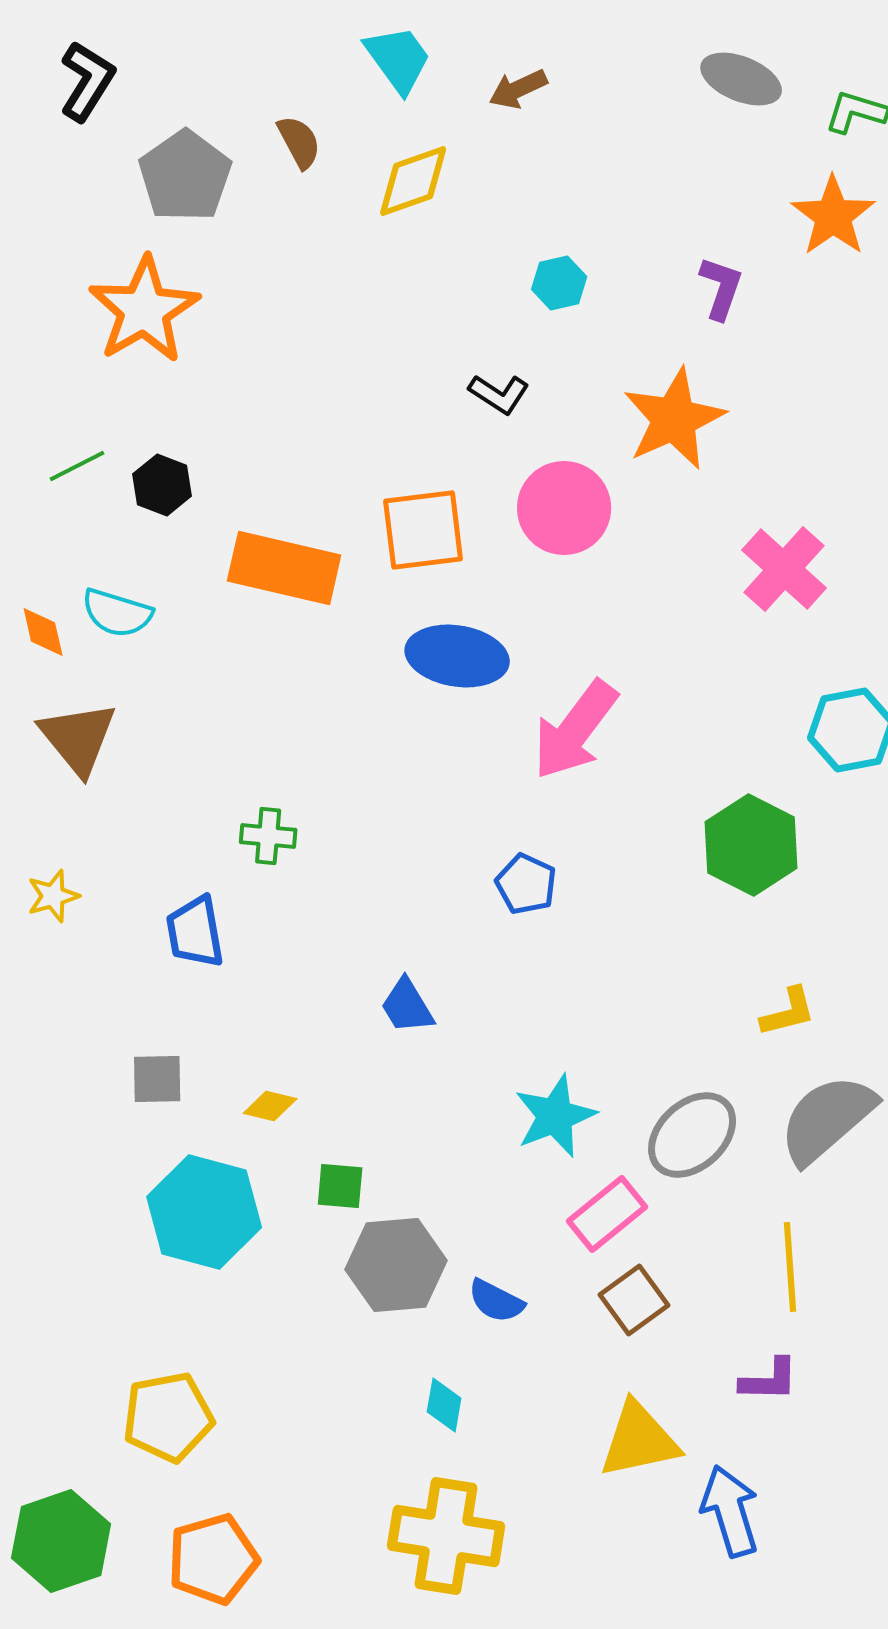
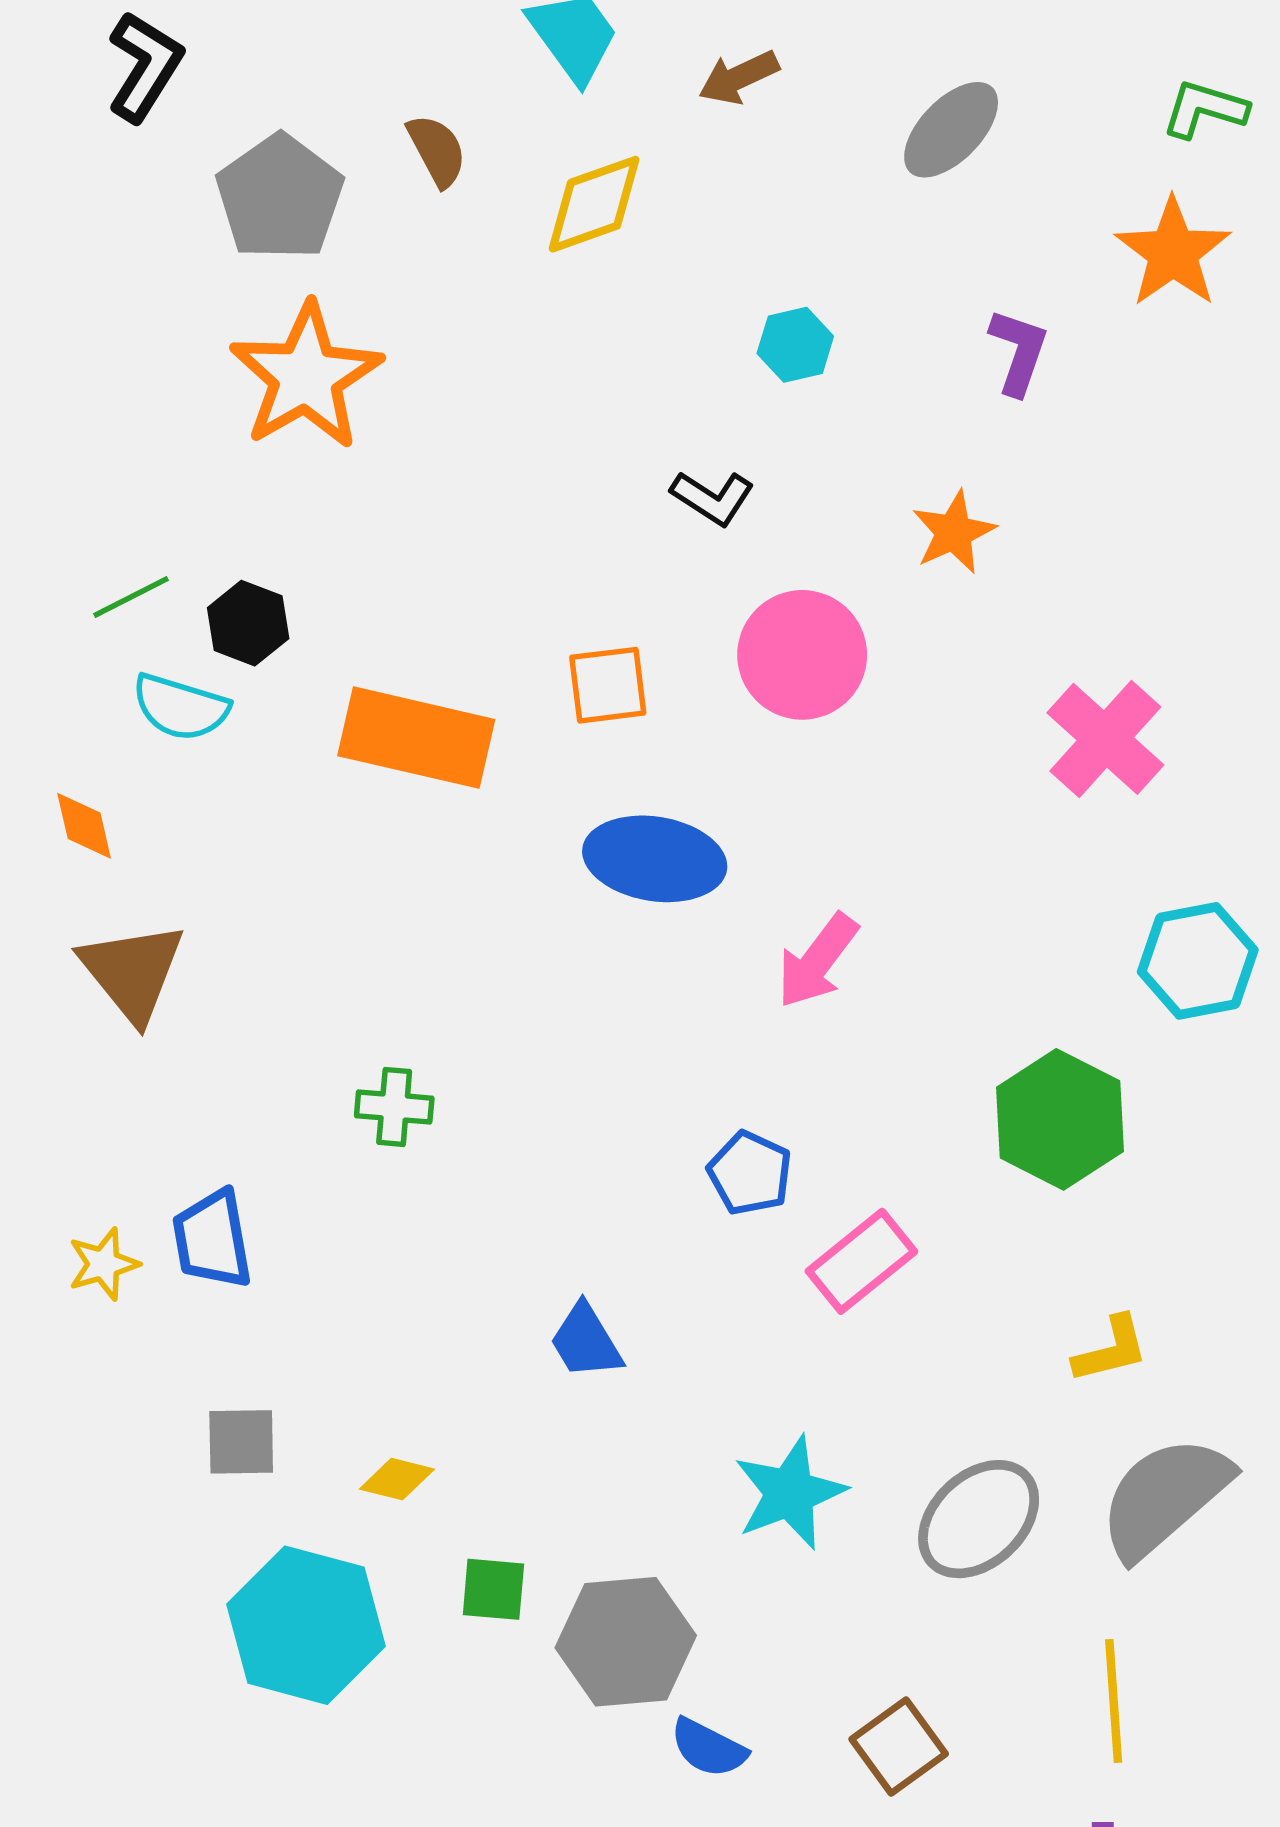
gray ellipse: (741, 79) -> (951, 130), moved, turned -68
orange star: (144, 310) -> (306, 376), moved
orange star: (674, 419) -> (954, 532), size x0.6
orange square: (423, 530) -> (608, 685), size x0.7
cyan semicircle: (117, 613) -> (181, 707), moved
pink arrow: (575, 730) -> (817, 961), size x0.7
yellow star: (53, 896) -> (103, 1264), moved
blue trapezoid: (195, 932) -> (212, 1239), moved
pink rectangle: (607, 1214) -> (861, 1261), moved
gray hexagon: (396, 1265) -> (626, 1642), moved

